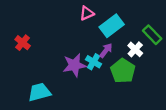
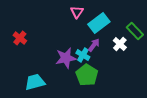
pink triangle: (87, 13) -> (77, 12), turned -32
green pentagon: (123, 71) -> (87, 75), moved

